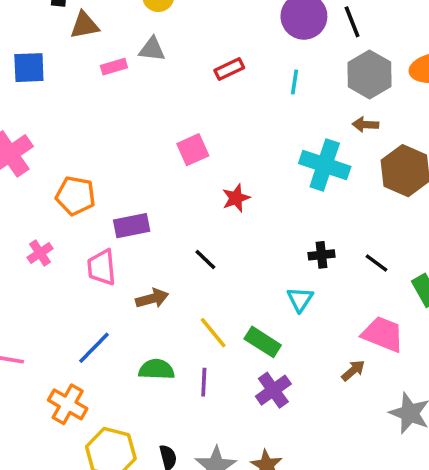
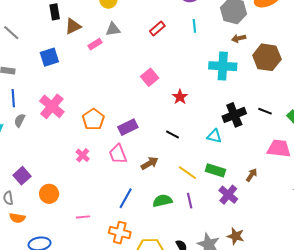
orange pentagon: (76, 196) -> (93, 119), turned -30
black cross: (321, 255) -> (234, 115), size x1.6
cyan triangle: (300, 299) -> (214, 136), moved, turned -35
brown arrow: (353, 370) -> (252, 175), moved

